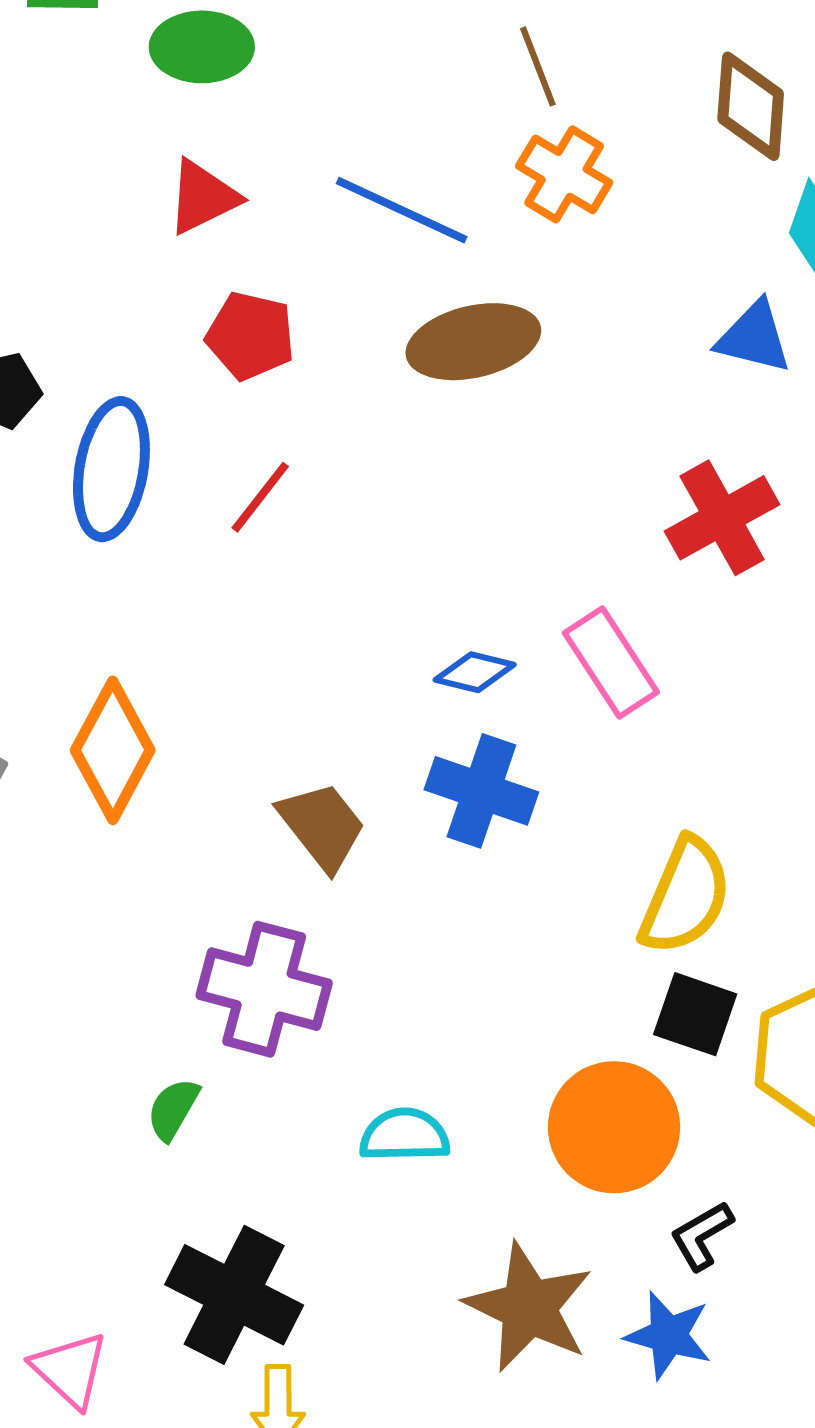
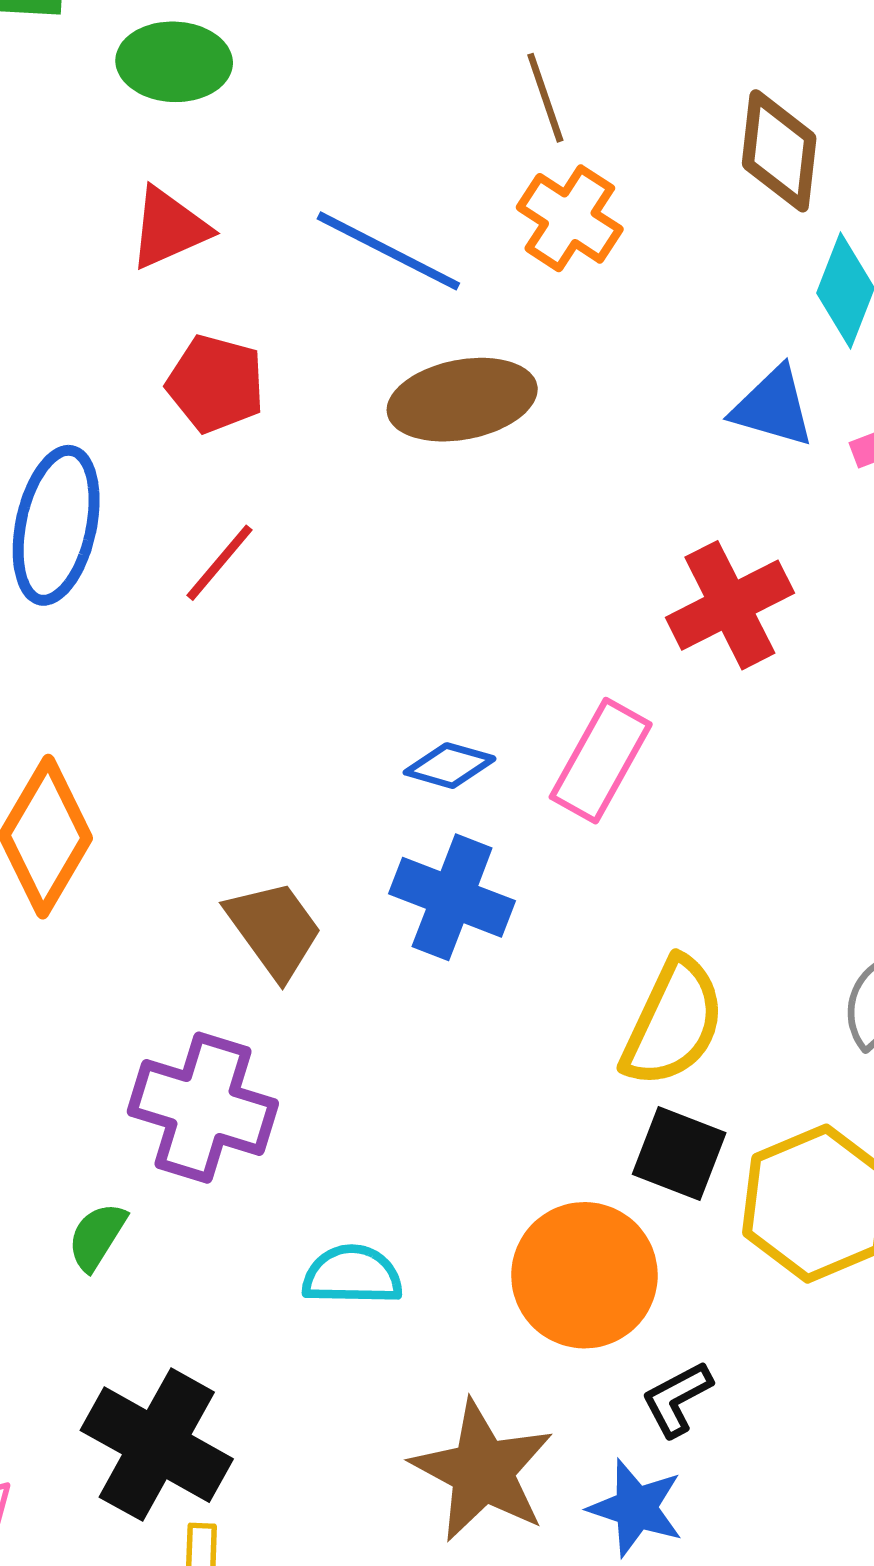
pink rectangle: (611, 663) -> (601, 761), turned 60

